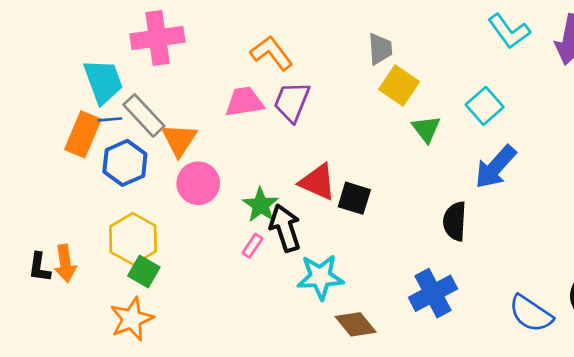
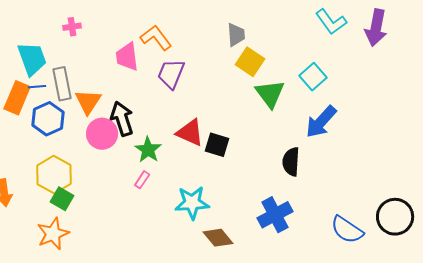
pink cross: (157, 38) -> (72, 27), size x0.5
pink trapezoid: (244, 102) -> (127, 57), moved, turned -88
gray rectangle: (144, 115) -> (62, 84), turned 32
green triangle: (426, 129) -> (270, 94), size x1.4
black arrow: (285, 228) -> (122, 119), moved

